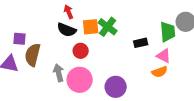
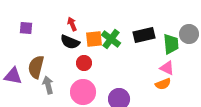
purple square: (20, 39) -> (26, 28), moved
black rectangle: (141, 43) -> (144, 35), moved, size x1.5
gray arrow: (59, 73) -> (48, 85), moved

